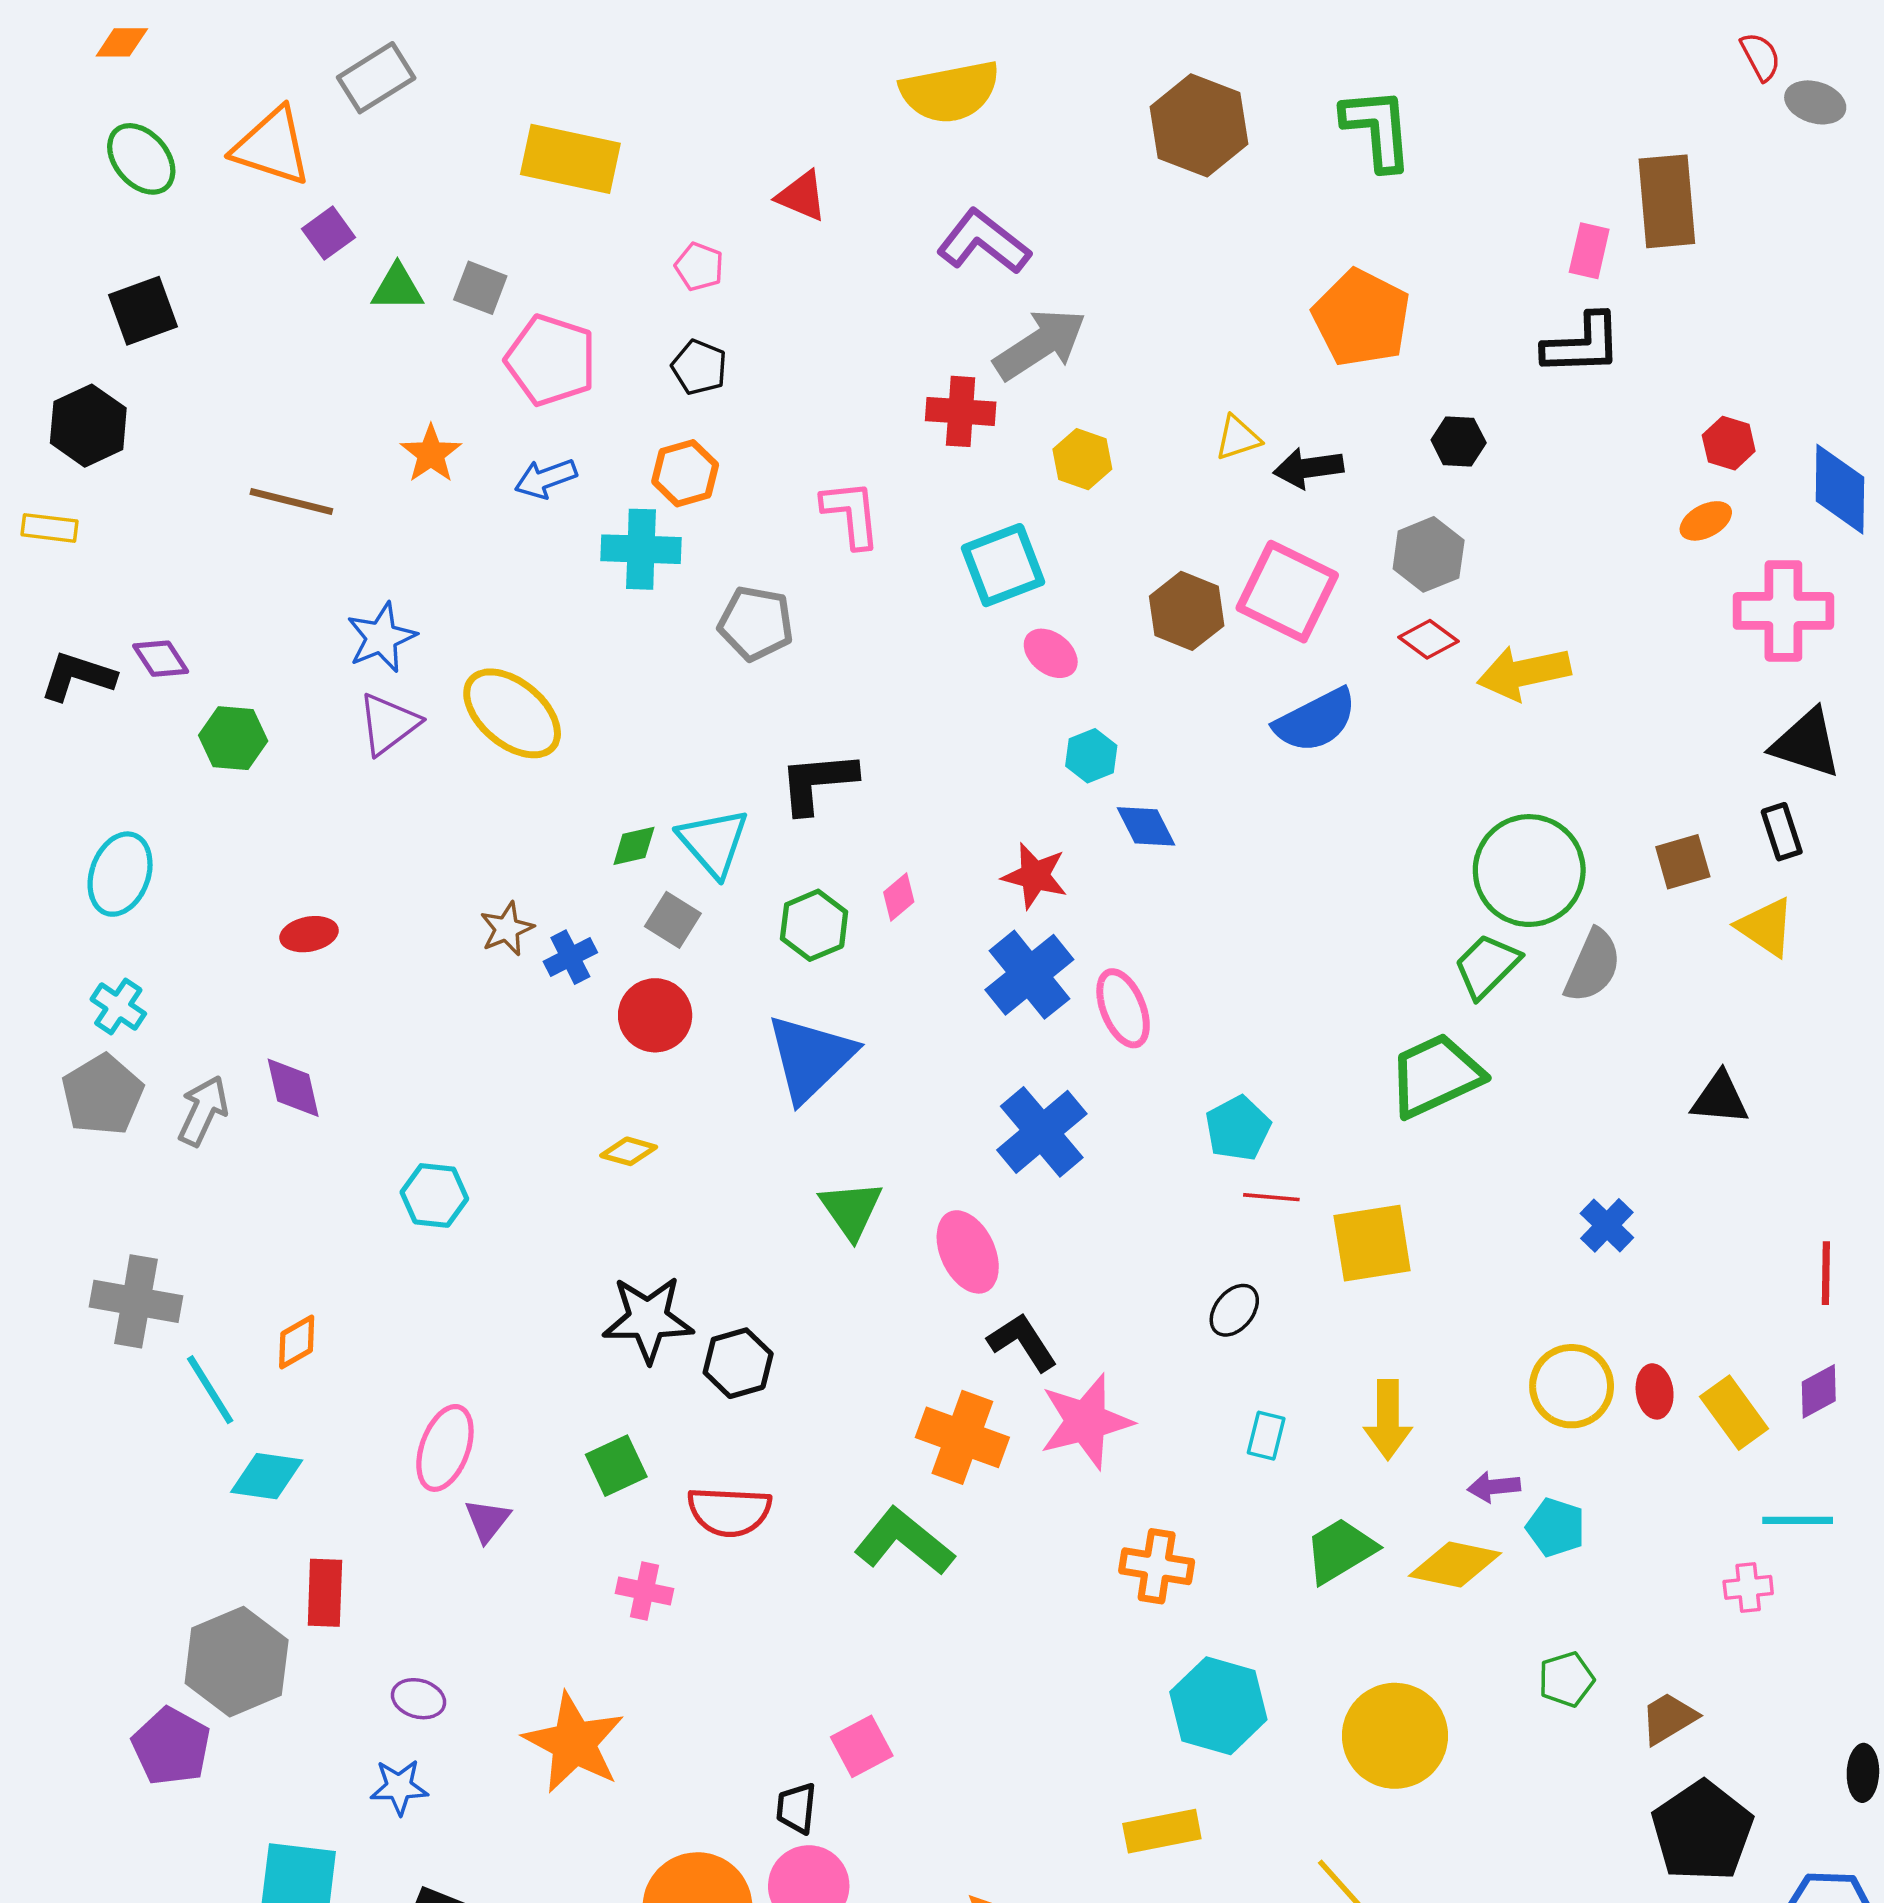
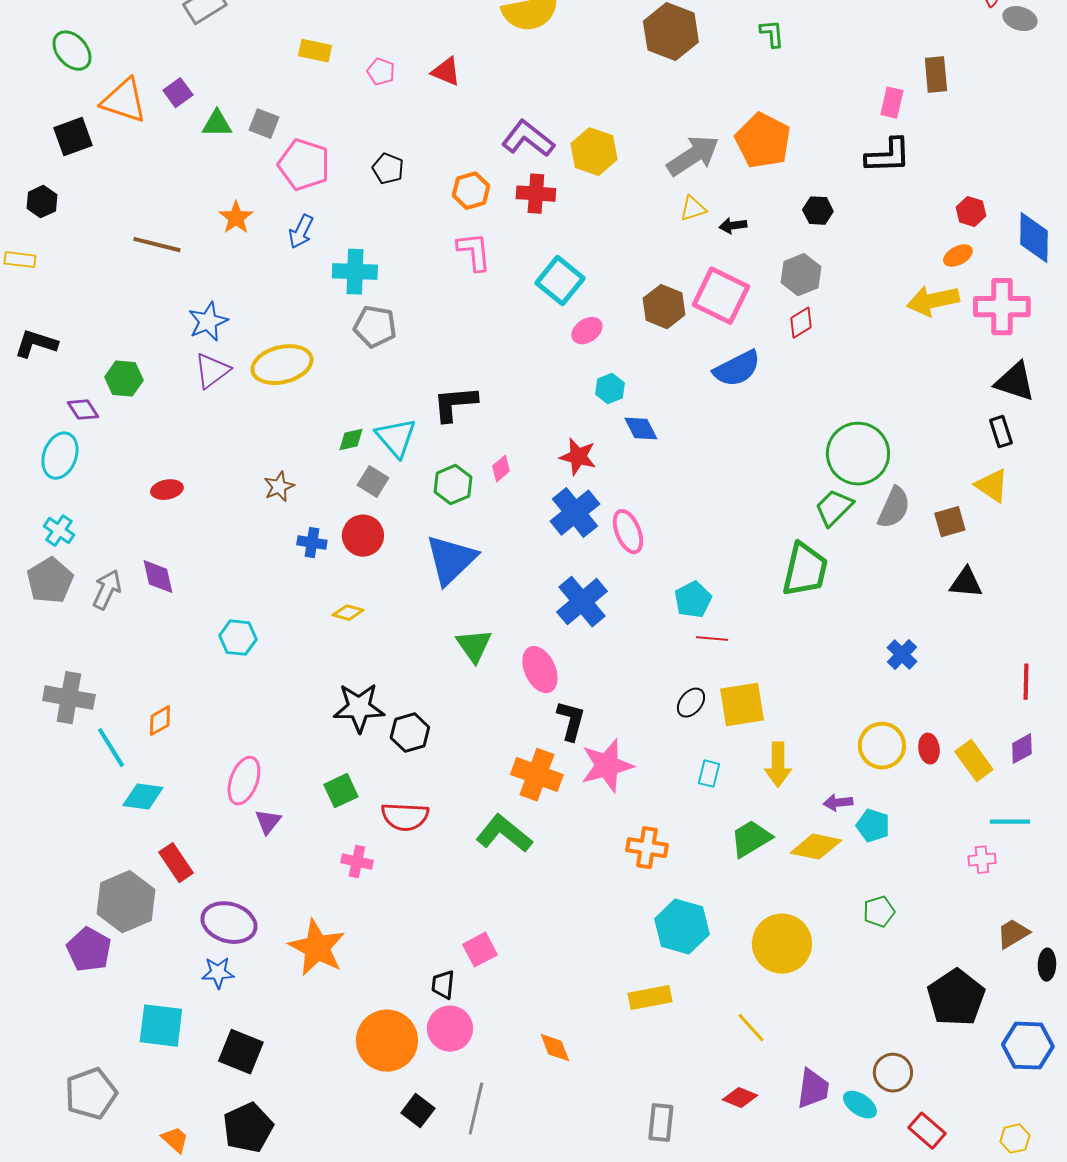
green L-shape: (1377, 129) -> (772, 34), size x0.6
orange triangle: (272, 147) -> (124, 101), moved
yellow rectangle: (570, 159) -> (315, 51), size x0.6
brown rectangle: (1667, 201) -> (936, 75), size x0.7
purple L-shape: (984, 242) -> (528, 139), moved
pink pentagon: (699, 267) -> (381, 72), moved
gray arrow: (1040, 344) -> (693, 156), moved
black hexagon: (88, 426) -> (42, 202), size x0.7
yellow hexagon: (1082, 459) -> (594, 152), moved, size x1.4
black arrow: (1308, 468) -> (733, 226), size x0.7
orange hexagon: (685, 473) -> (471, 191), moved
blue arrow: (546, 479) -> (301, 232), turned -44
cyan square: (1003, 565) -> (560, 281), turned -30
gray pentagon: (756, 623) -> (375, 327), moved
red diamond: (1429, 639) -> (801, 323), turned -68
pink ellipse: (1051, 653) -> (587, 331), turned -72
purple diamond: (161, 659) -> (83, 410), moved
yellow arrow: (1524, 673) -> (933, 301), moved
yellow ellipse: (512, 713) -> (282, 365), turned -54
brown square: (1683, 862) -> (950, 522), moved
blue cross: (570, 957) -> (312, 543), moved, turned 36
green trapezoid: (1436, 1075) -> (805, 570), turned 128
yellow square: (1372, 1243) -> (742, 705), moved
black L-shape: (1022, 1342) -> (571, 721), turned 48
red rectangle: (325, 1593) -> (176, 863), turned -36
purple ellipse: (418, 1699) -> (229, 923), size x1.8
brown trapezoid: (1669, 1718) -> (1013, 934), moved

